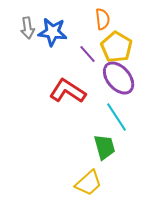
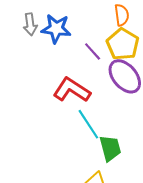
orange semicircle: (103, 19) -> (122, 15), moved
cyan line: (117, 117) -> (88, 124), moved

